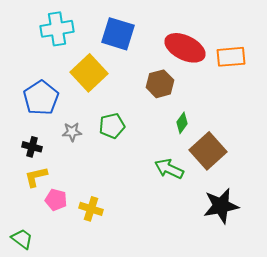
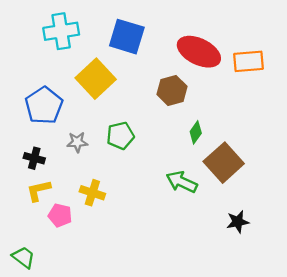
black star: (221, 206) -> (238, 222), size x0.6
yellow cross: (91, 209) -> (92, 193), moved

